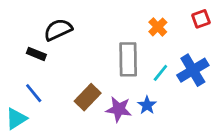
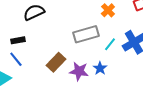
black rectangle: (36, 54) -> (18, 40), moved, turned -32
gray rectangle: (128, 59) -> (86, 34), turned 75

